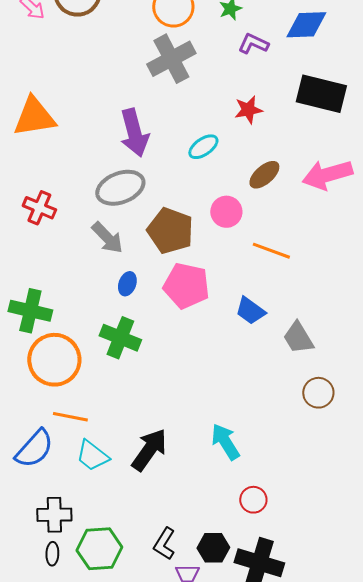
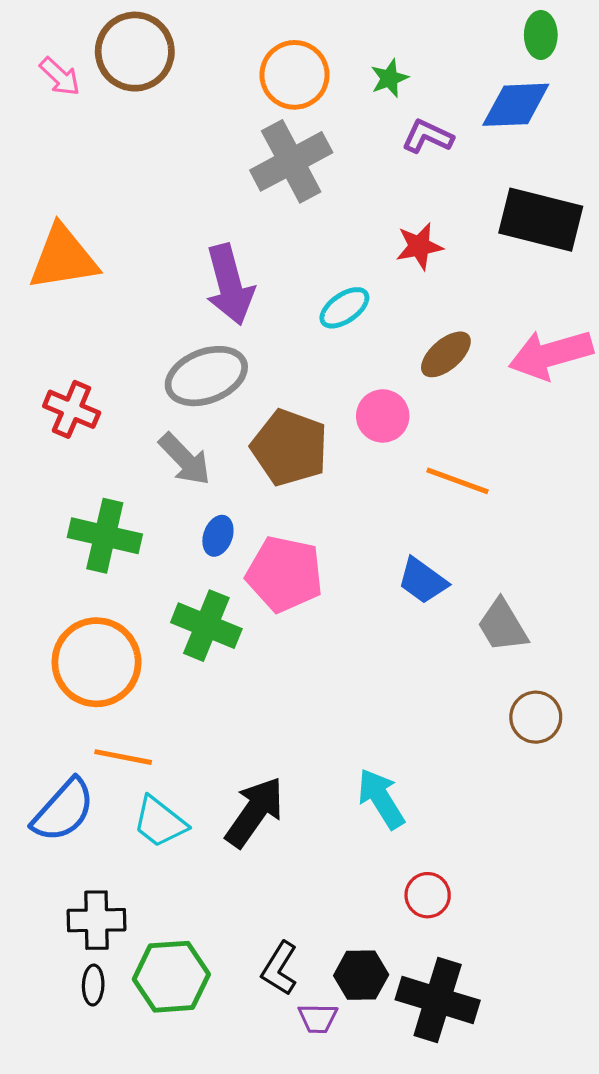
pink pentagon: (186, 286) -> (285, 574), moved
green cross: (30, 311) -> (105, 536), moved

